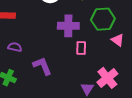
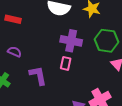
pink rectangle: (81, 48) -> (66, 63), moved

